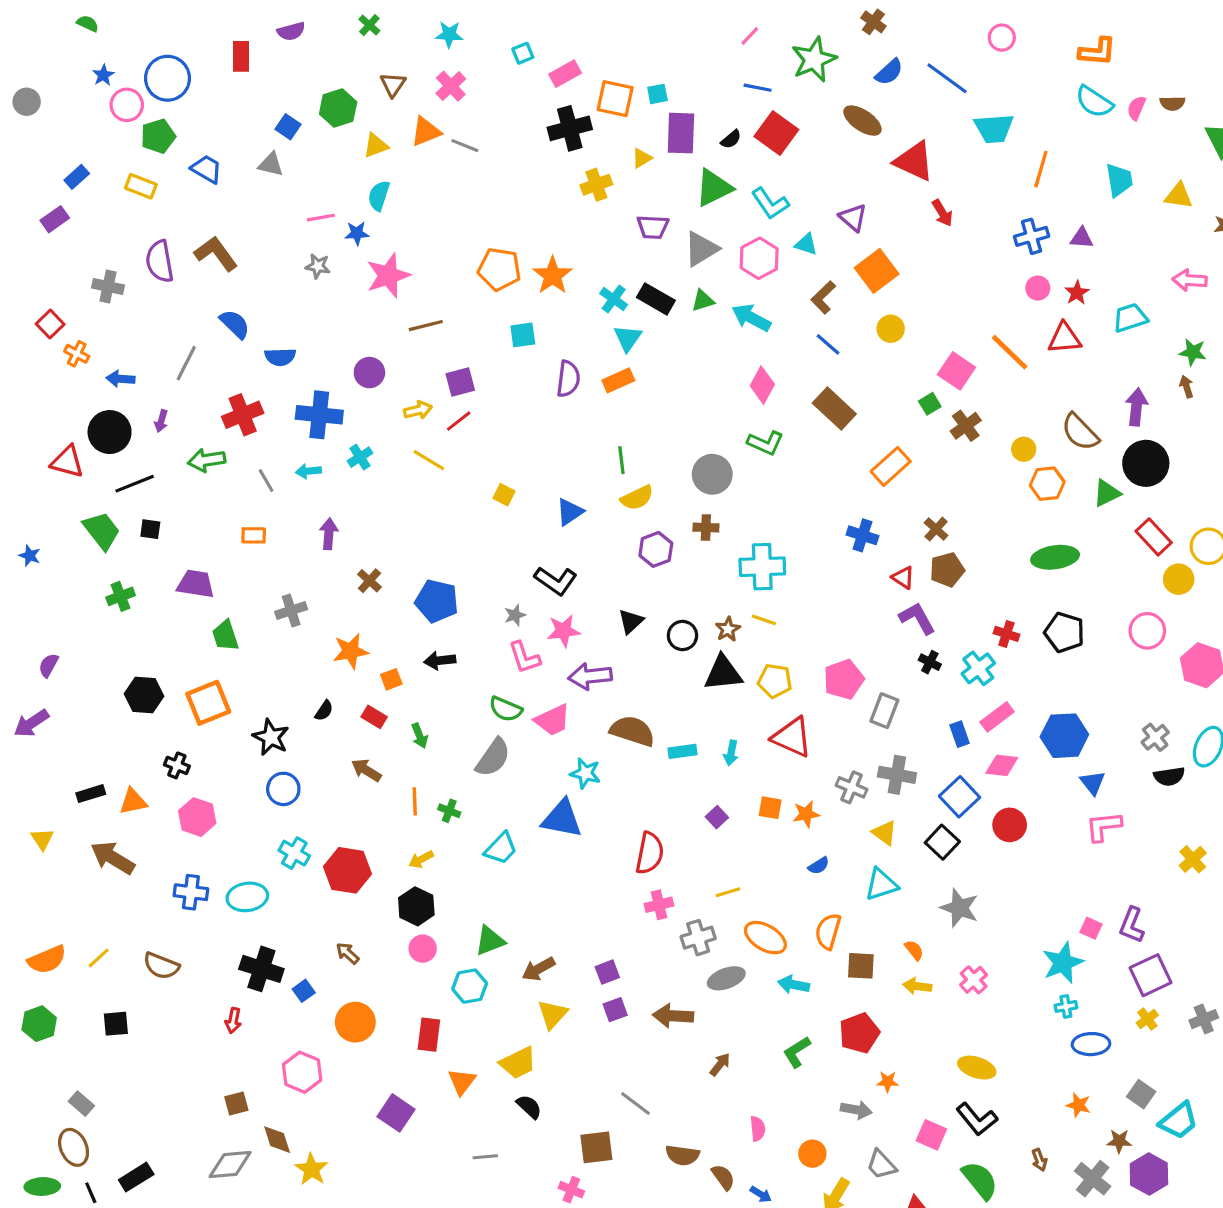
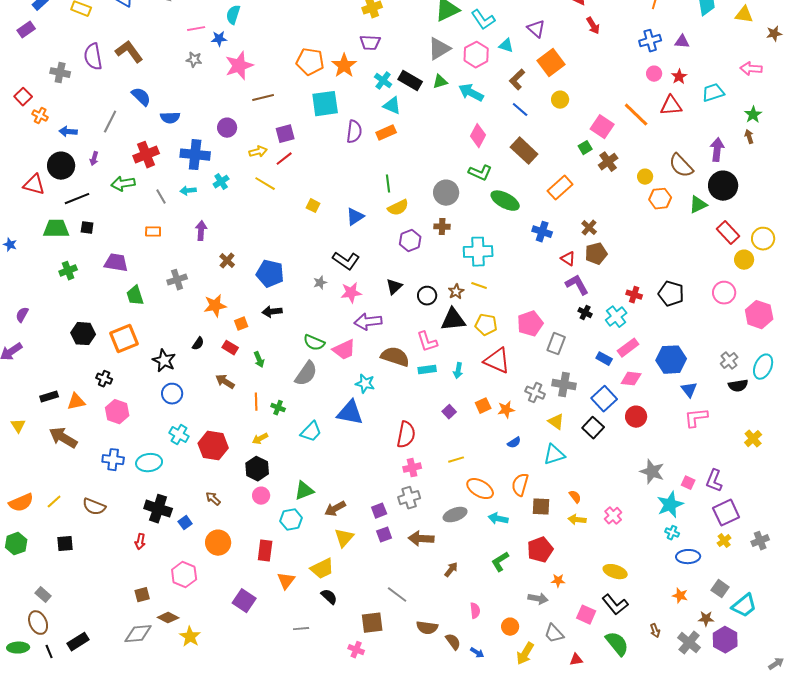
purple trapezoid: (653, 227) -> (370, 43), moved
cyan square: (523, 335) -> (325, 104), size x1.6
cyan triangle: (628, 338) -> (392, 106), turned -42
green star: (1193, 352) -> (753, 115), turned 30
green trapezoid: (102, 531) -> (56, 229), turned -52
green ellipse: (1055, 557) -> (505, 201), moved, turned 36
pink L-shape: (524, 657) -> (427, 342), moved
blue rectangle: (960, 734) -> (604, 359), turned -42
orange square: (770, 808) -> (483, 406), turned -35
gray star: (960, 908) -> (652, 472), moved
gray cross: (698, 938) -> (409, 498), moved
cyan cross: (1066, 1006) -> (672, 533), turned 32
brown diamond: (277, 1140) -> (168, 618), turned -45

